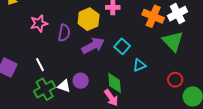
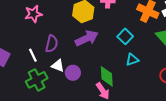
purple semicircle: (64, 33) -> (52, 44), moved
cyan square: (122, 46) -> (125, 36), moved
white triangle: (64, 86) -> (58, 66), moved

